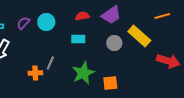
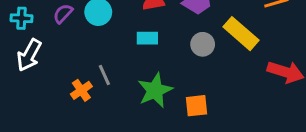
gray line: (50, 63) -> (104, 75), turned -48
orange cross: (35, 73) -> (81, 90), turned -32

